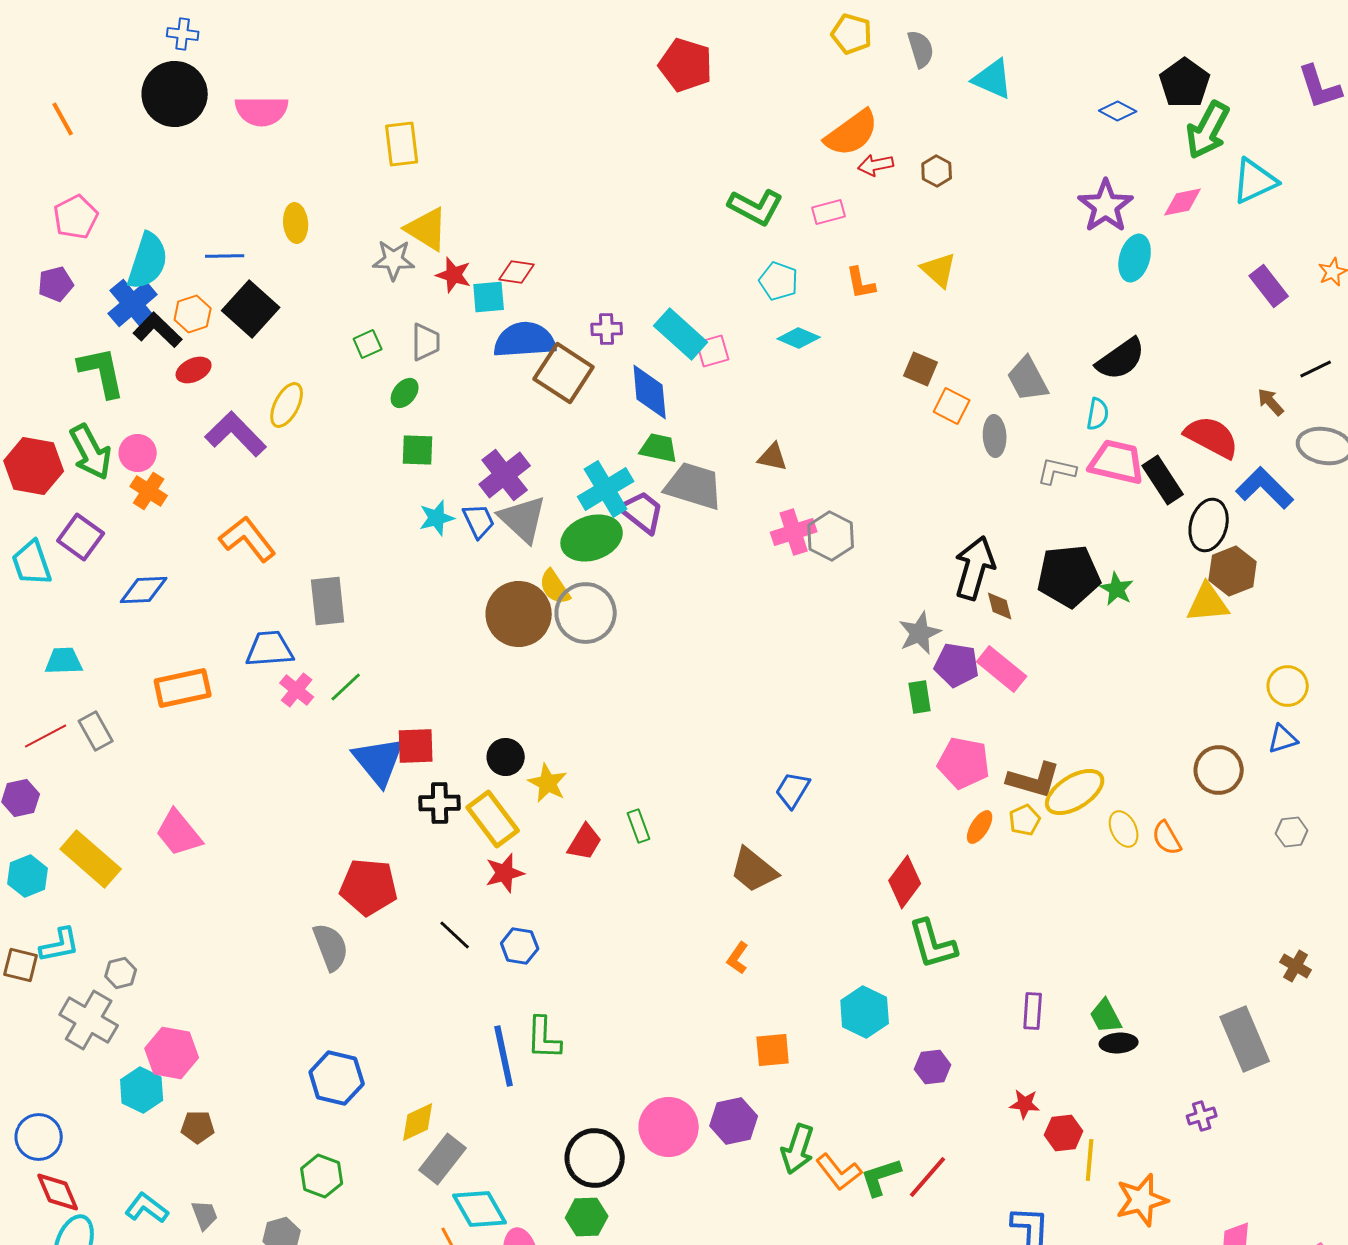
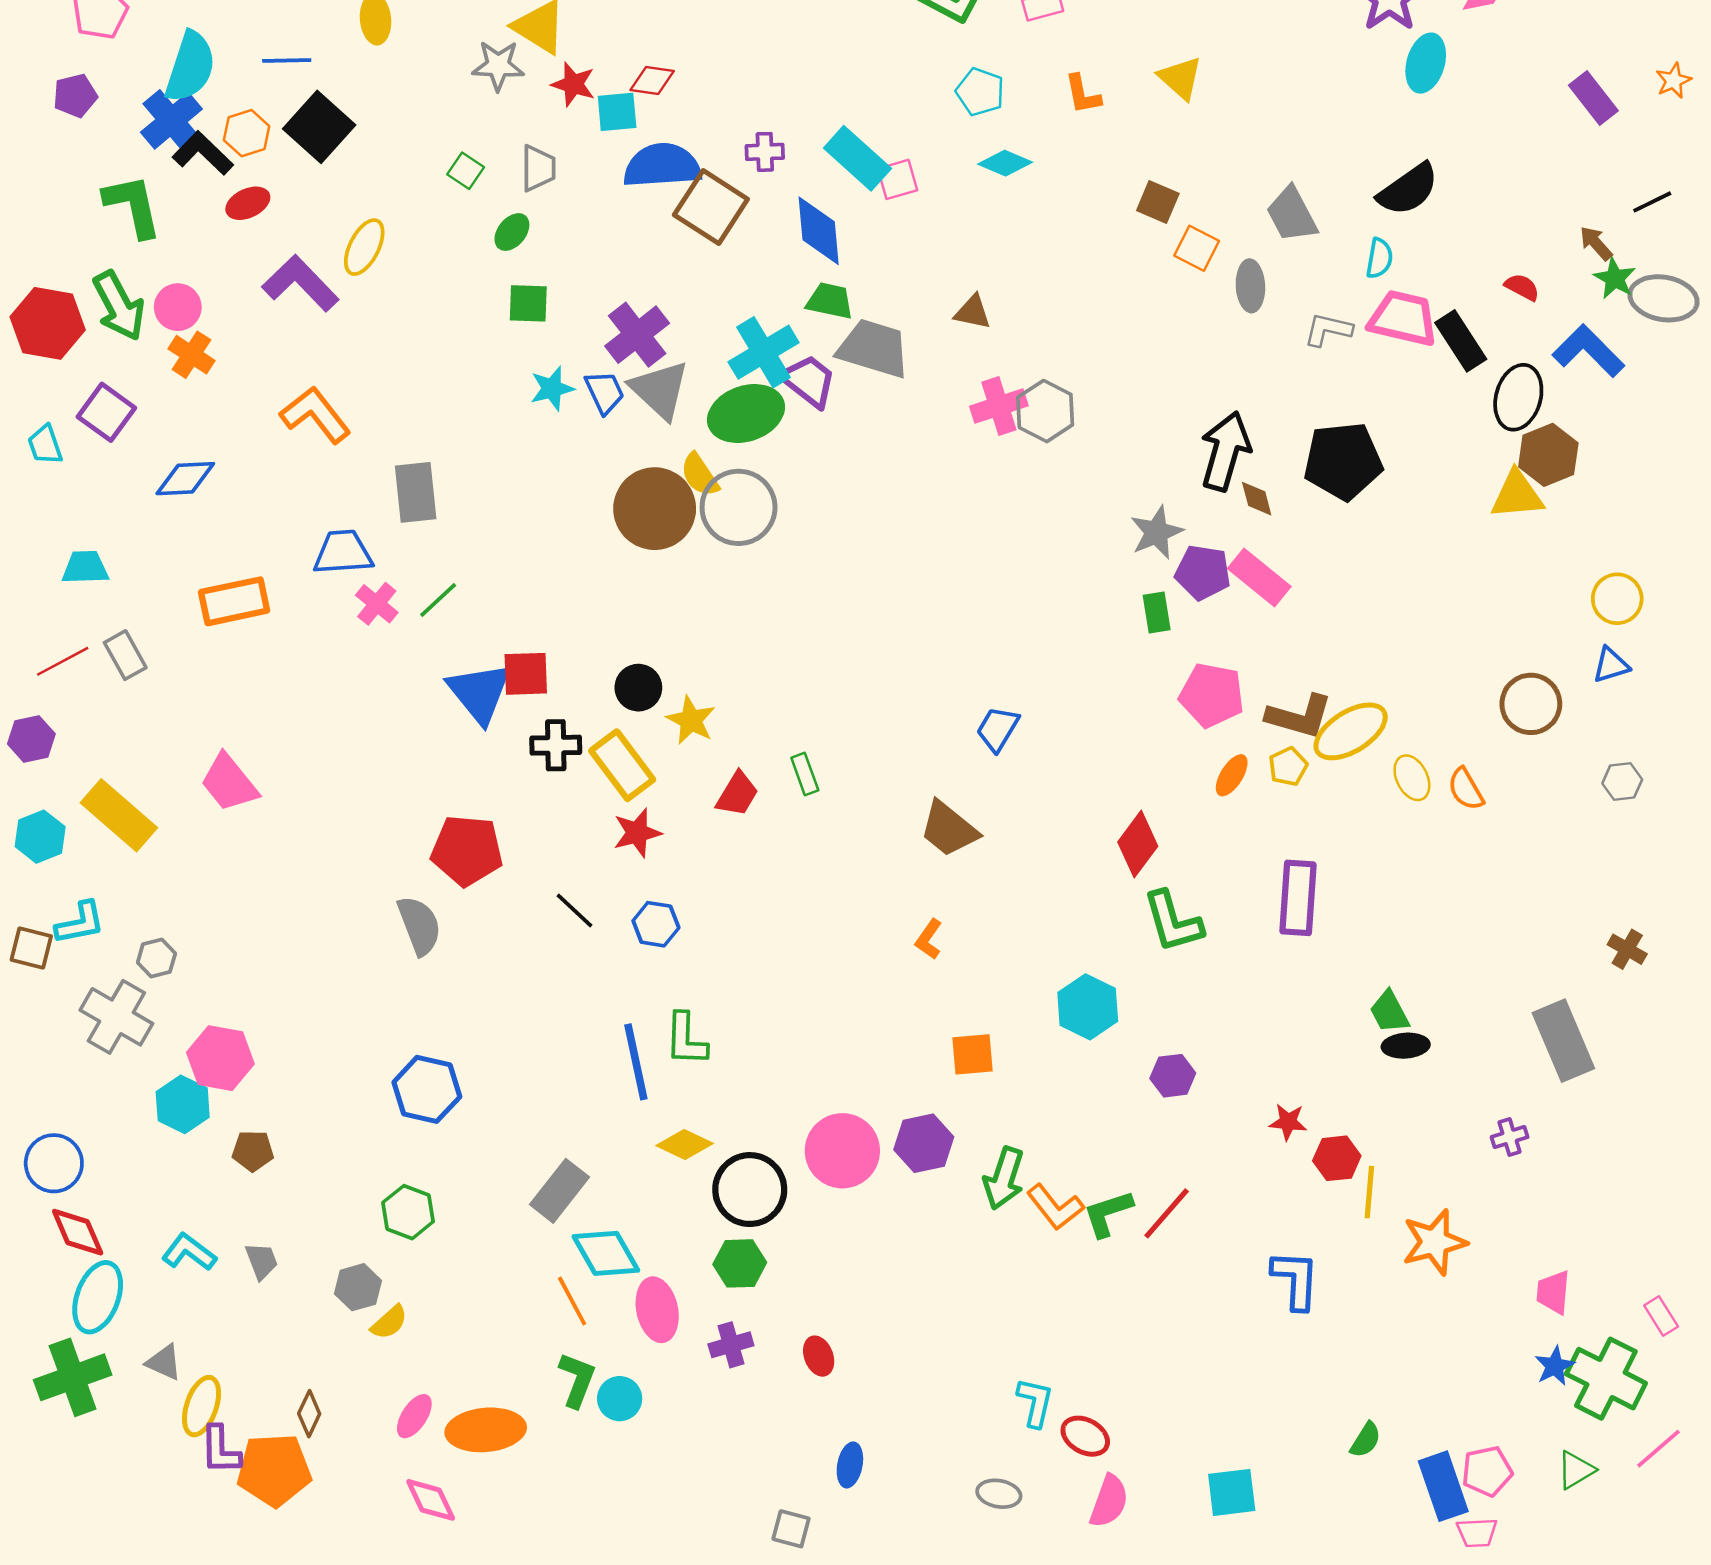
green square: (368, 344) -> (466, 171), turned -32
red semicircle: (1212, 437) -> (1522, 287), size x0.5
cyan trapezoid: (32, 563) -> (45, 445), size x0.7
green star: (1117, 589) -> (1615, 278), moved
purple rectangle: (1033, 1011) -> (1298, 898), moved, size x1.6
yellow diamond: (418, 1122) -> (685, 1145), moved, turned 51

